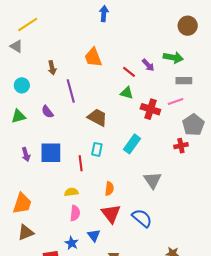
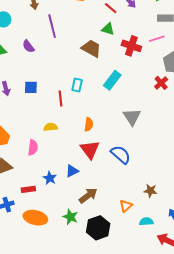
brown trapezoid: (97, 117) -> (91, 48), moved
red cross: (181, 146) -> (161, 83), turned -32
blue square: (51, 153) -> (31, 87), size x0.6
pink semicircle: (75, 213) -> (33, 148), moved
blue triangle: (94, 235) -> (72, 171), turned 40

